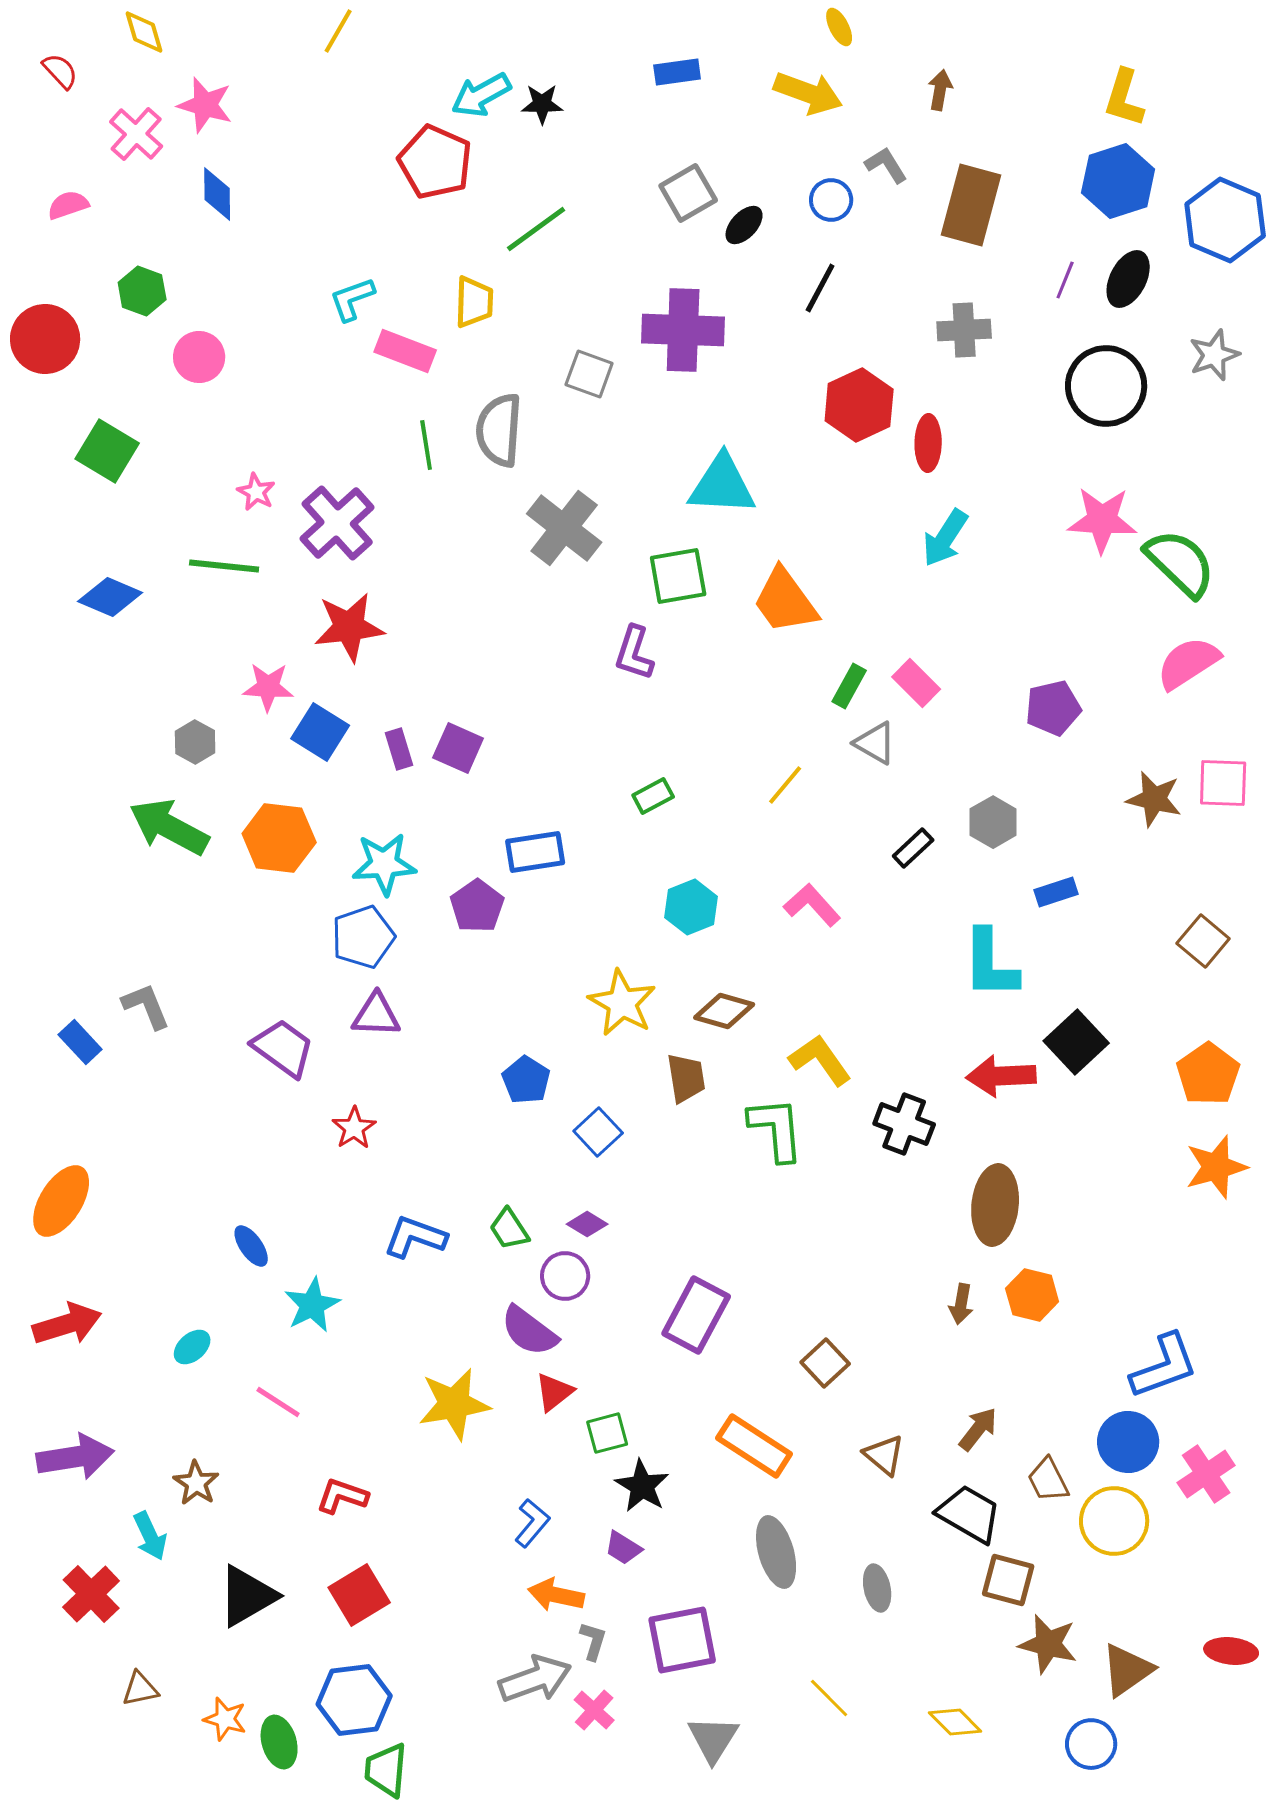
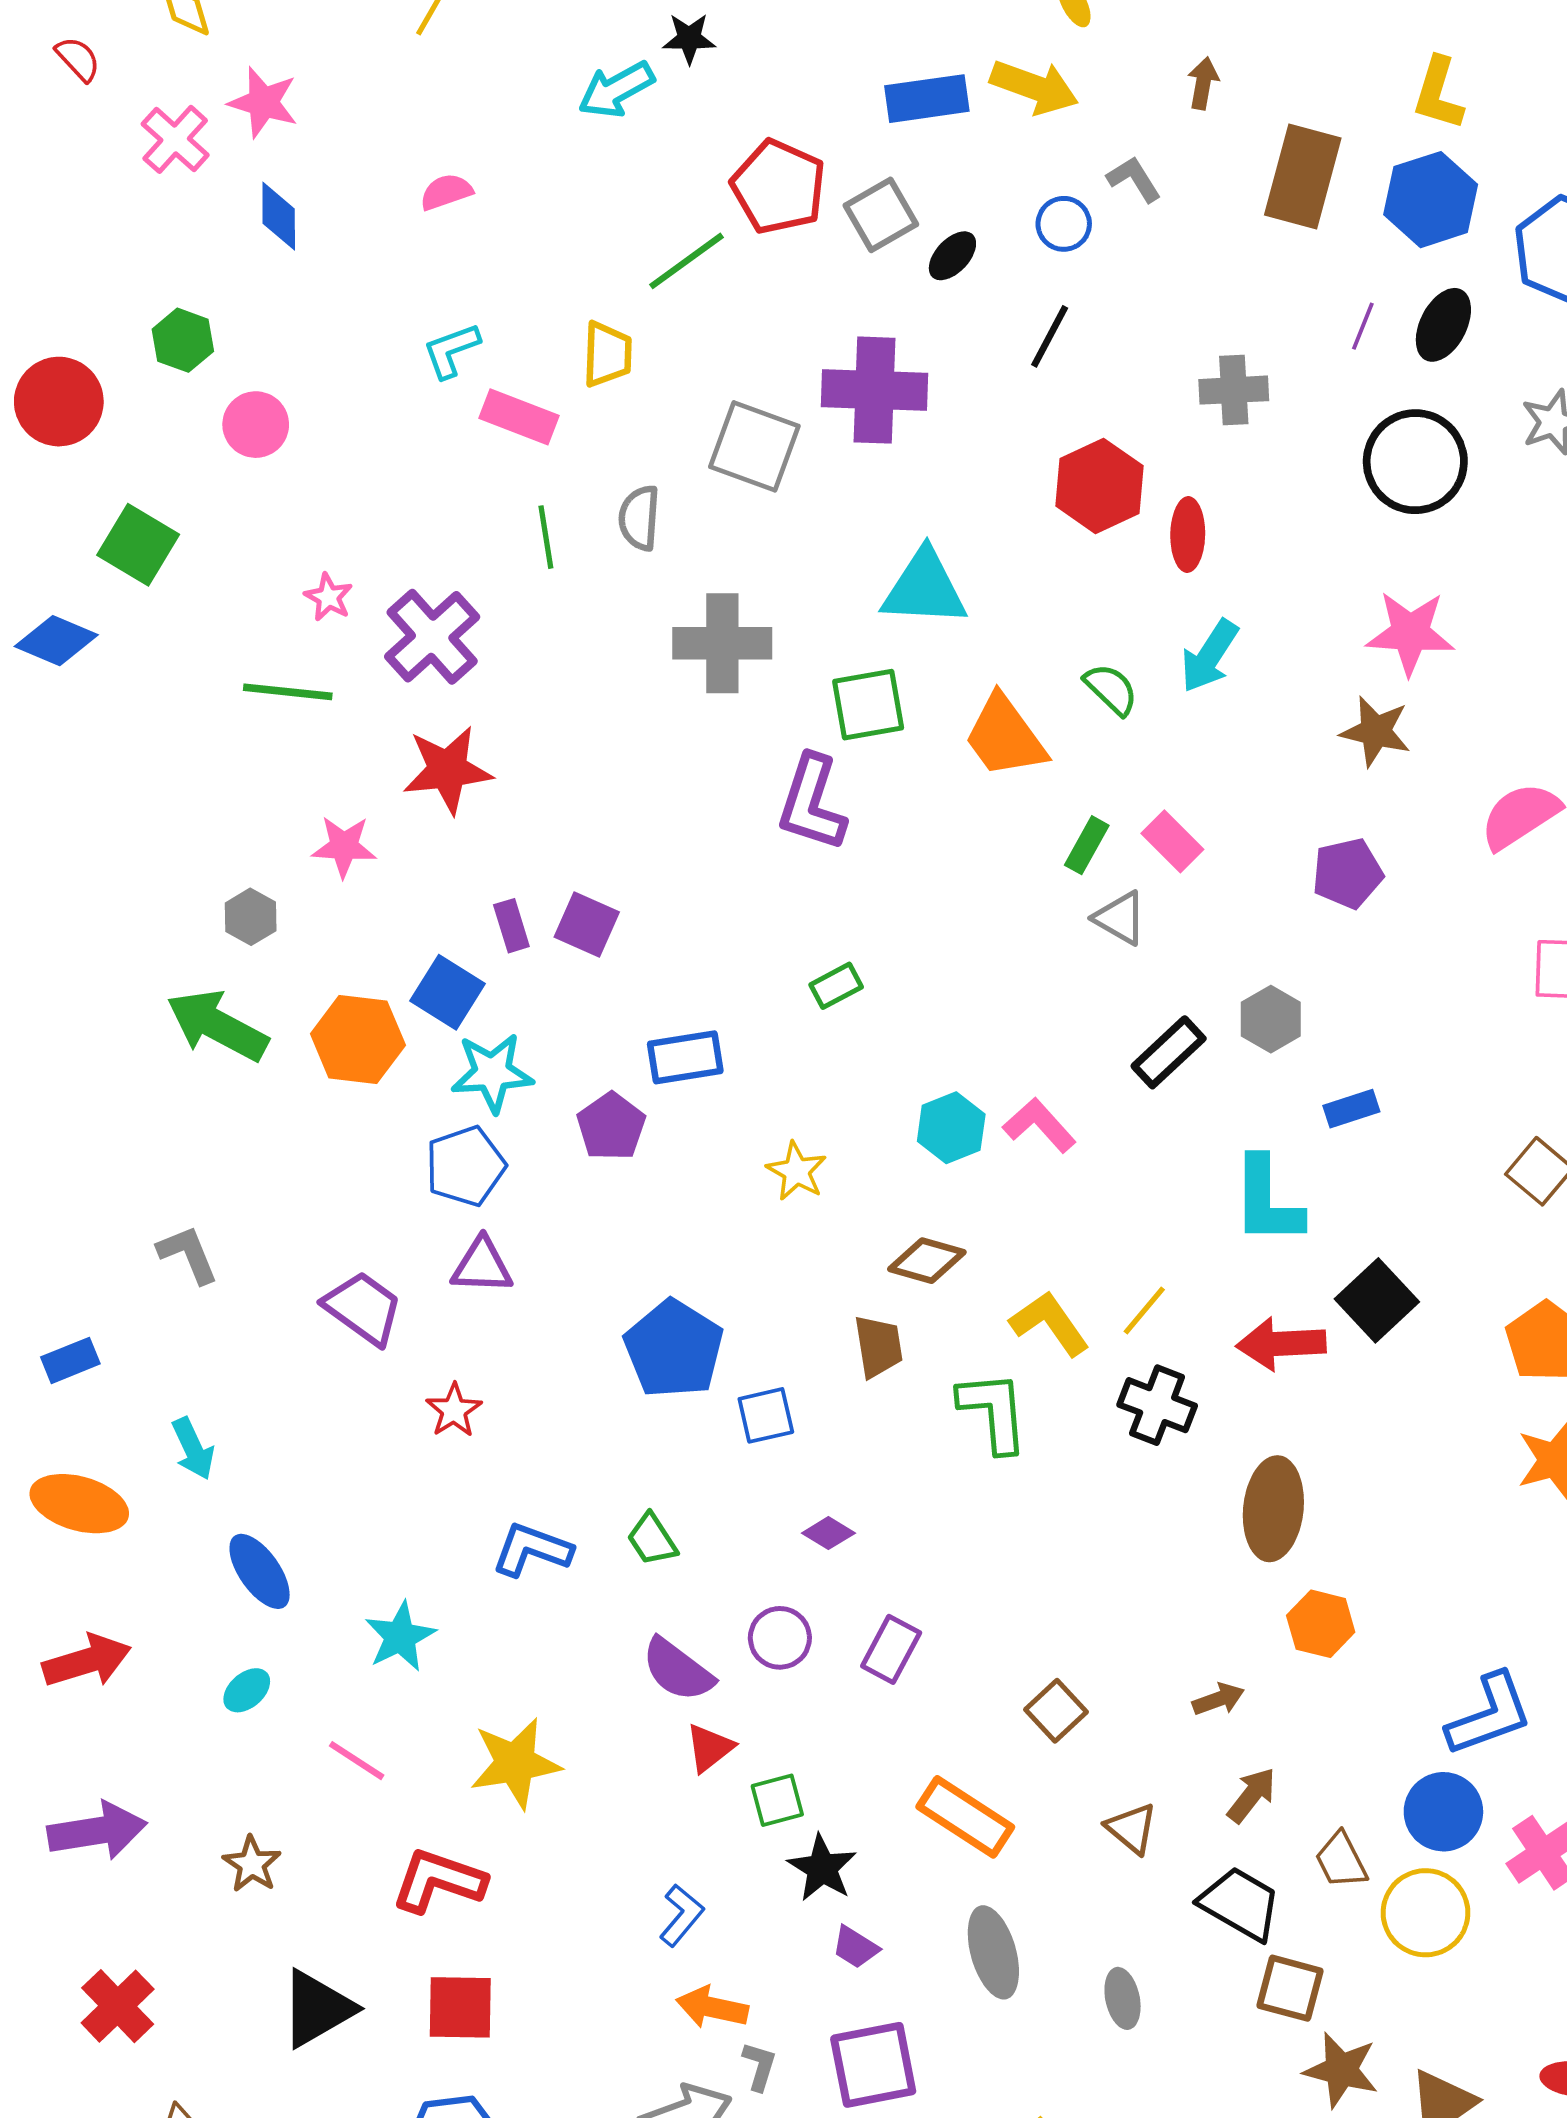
blue rectangle: (677, 72) -> (927, 99), moved, size x1.4
black star: (542, 104) -> (689, 38), moved
red pentagon: (435, 162) -> (779, 187), moved
pink semicircle: (68, 205) -> (446, 192), moved
brown rectangle: (971, 205) -> (1303, 177), moved
gray square: (589, 374) -> (754, 446), size x1.5
gray semicircle: (499, 430) -> (639, 518), size x0.7
gray cross: (564, 528) -> (722, 643), turned -38
green semicircle: (1180, 563) -> (1111, 689), moved, size x0.6
blue diamond: (110, 597) -> (56, 641), moved
purple L-shape: (634, 653) -> (812, 803), size x1.4
blue square: (320, 732) -> (447, 992), moved
yellow line: (785, 785) -> (1144, 1311), moved
brown star: (1154, 799) -> (1376, 731), moved
black rectangle: (913, 848) -> (1169, 1052), size x1.4
cyan hexagon: (691, 907) -> (951, 1128), moved
yellow star: (622, 1003) -> (797, 1171), moved, size x0.7
blue rectangle: (80, 1042) -> (70, 1360), moved, turned -69
blue pentagon: (526, 1080) -> (674, 1349), size x1.6
blue square: (598, 1132) -> (766, 1415), turned 30
orange ellipse: (61, 1201) -> (79, 1504), turned 74
purple diamond: (587, 1224) -> (828, 1533), moved
blue ellipse: (251, 1246) -> (260, 1571), moved, size x1.4
purple circle: (565, 1276) -> (780, 1638), moved
brown arrow: (961, 1304) -> (1218, 1699), moved, turned -120
purple rectangle: (696, 1315) -> (891, 1649), size x0.7
yellow star: (454, 1404) -> (515, 1763), moved
red L-shape: (342, 1496) -> (439, 1881), size x1.4
cyan arrow: (150, 1536) -> (193, 1449), moved
purple trapezoid: (623, 1548) -> (855, 1947), moved
red square: (359, 1595) -> (460, 2007), turned 32

